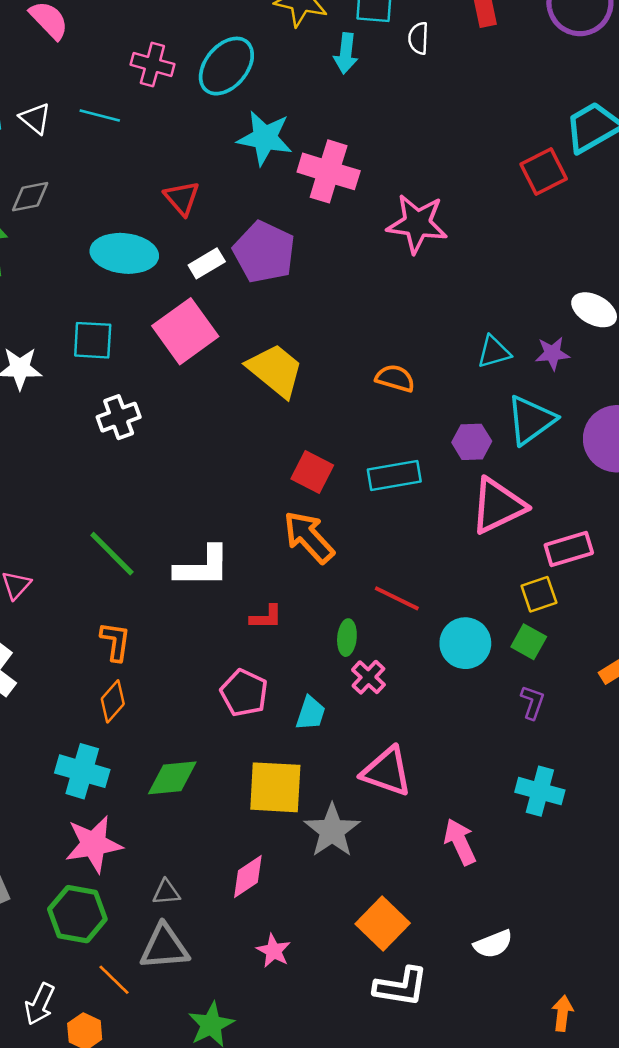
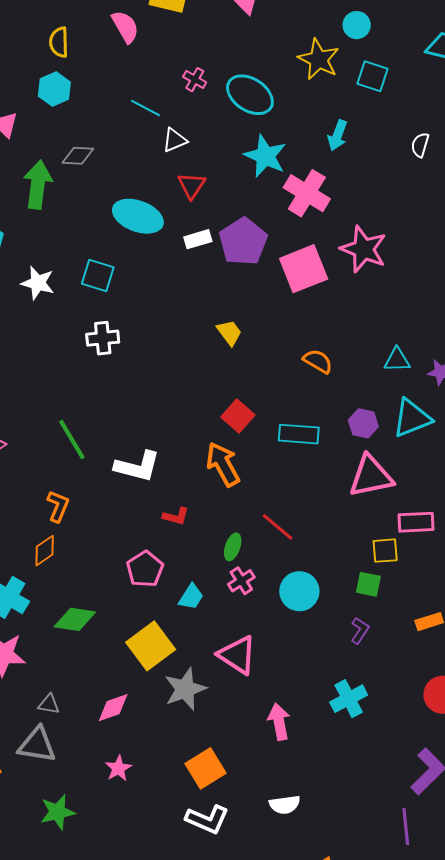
white semicircle: (418, 38) -> (420, 145), moved
cyan arrow: (346, 53) -> (338, 135), moved
pink cross: (152, 64) -> (195, 80), size x0.7
cyan ellipse: (226, 66) -> (250, 95), turned 69
white triangle: (35, 118) -> (175, 140), moved, turned 44
pink square: (185, 331) -> (304, 269), moved
yellow trapezoid: (275, 370) -> (229, 333), size x0.6
green square: (529, 642) -> (368, 584), turned -32
cyan circle: (465, 643) -> (299, 591), moved
yellow square: (275, 787) -> (151, 646), turned 36
cyan cross: (540, 791) -> (349, 699), turned 33

